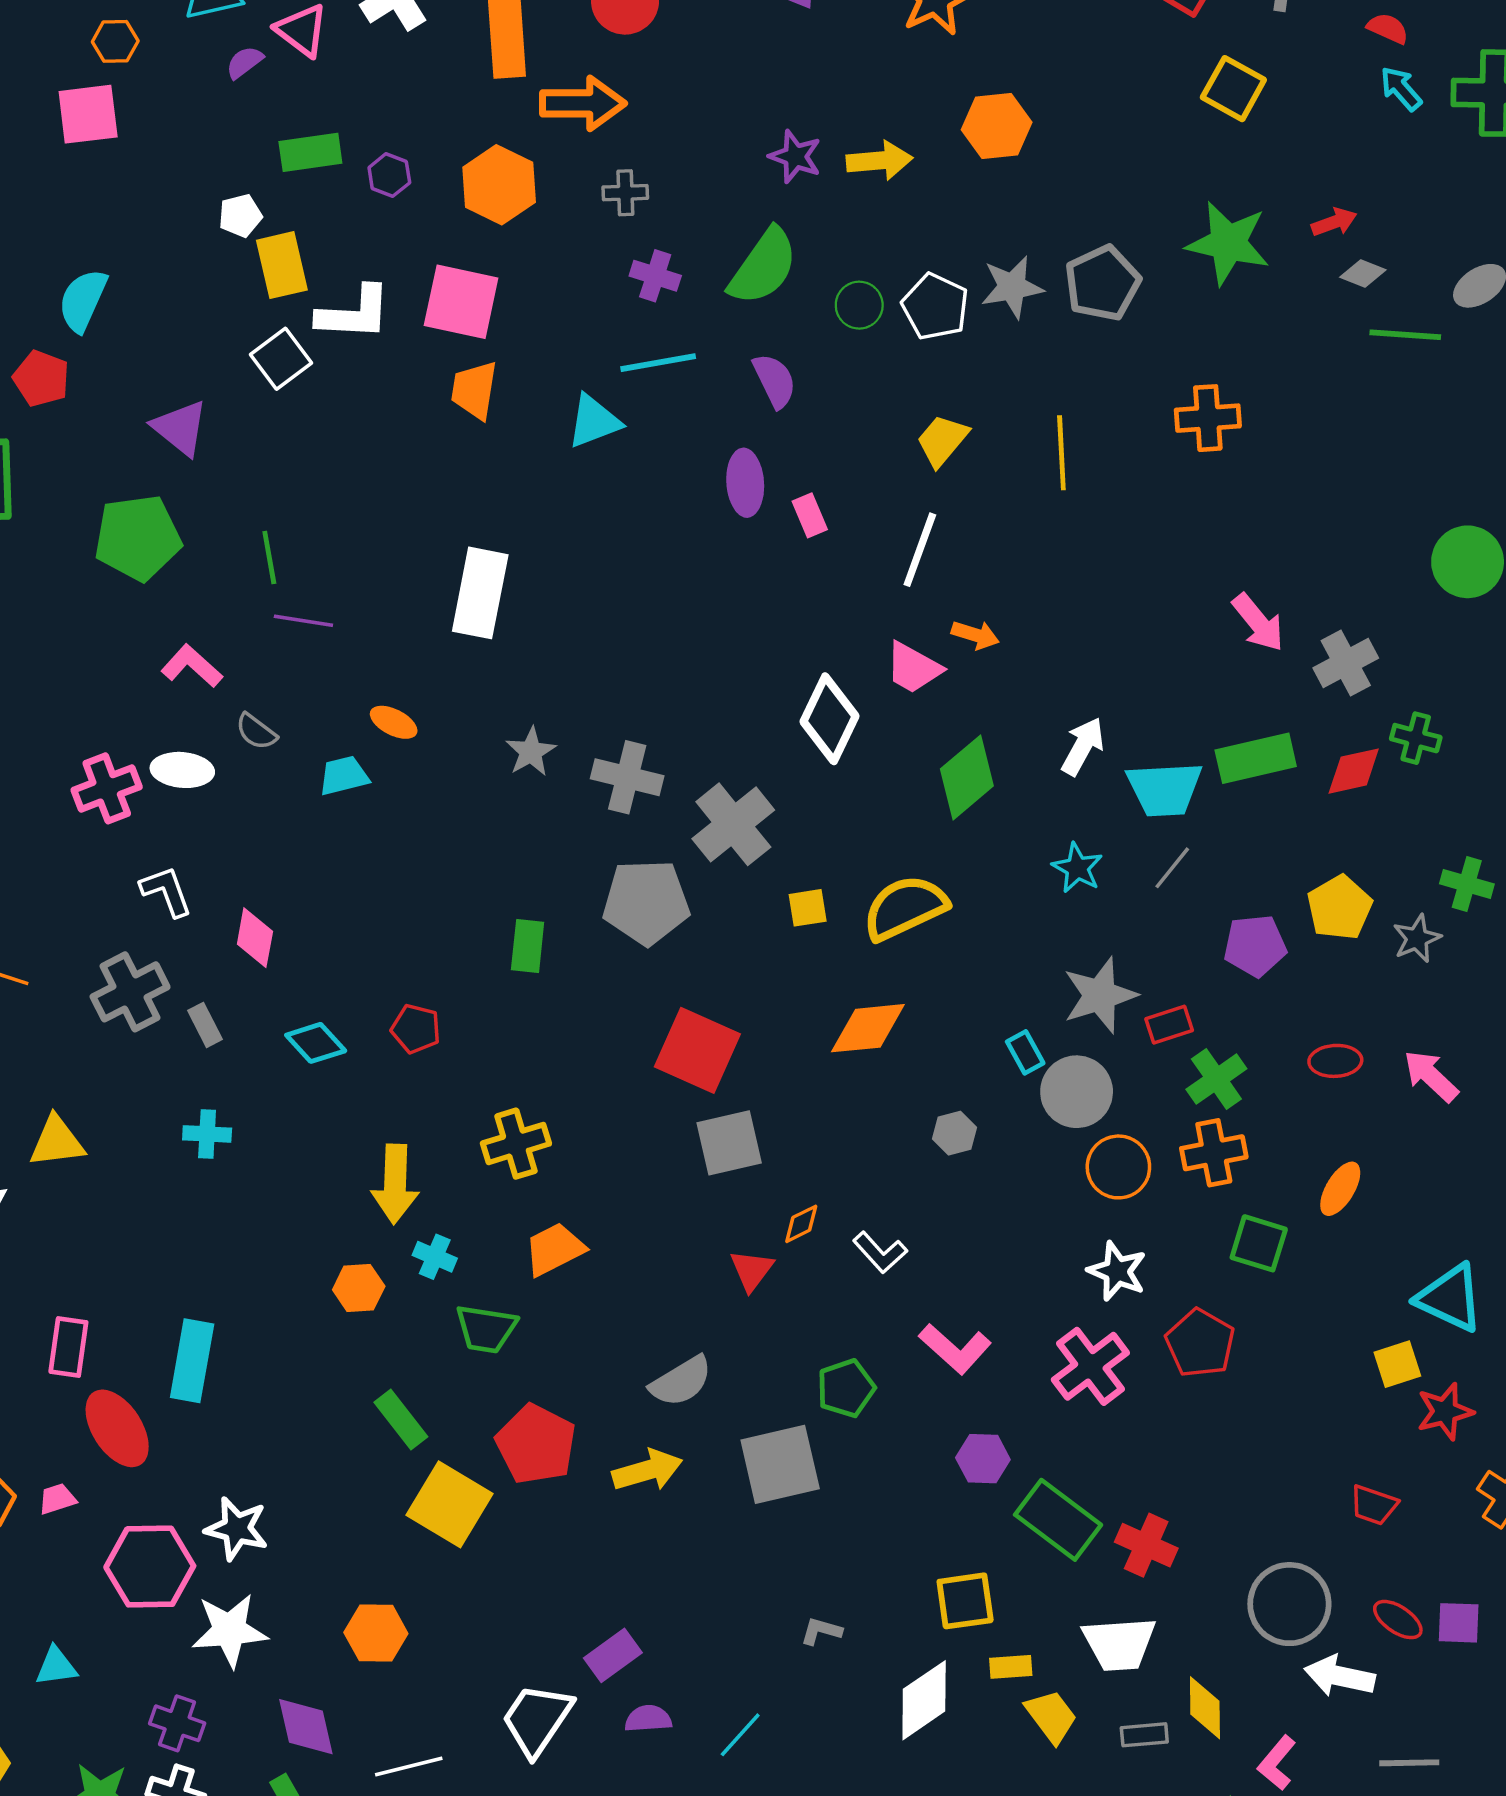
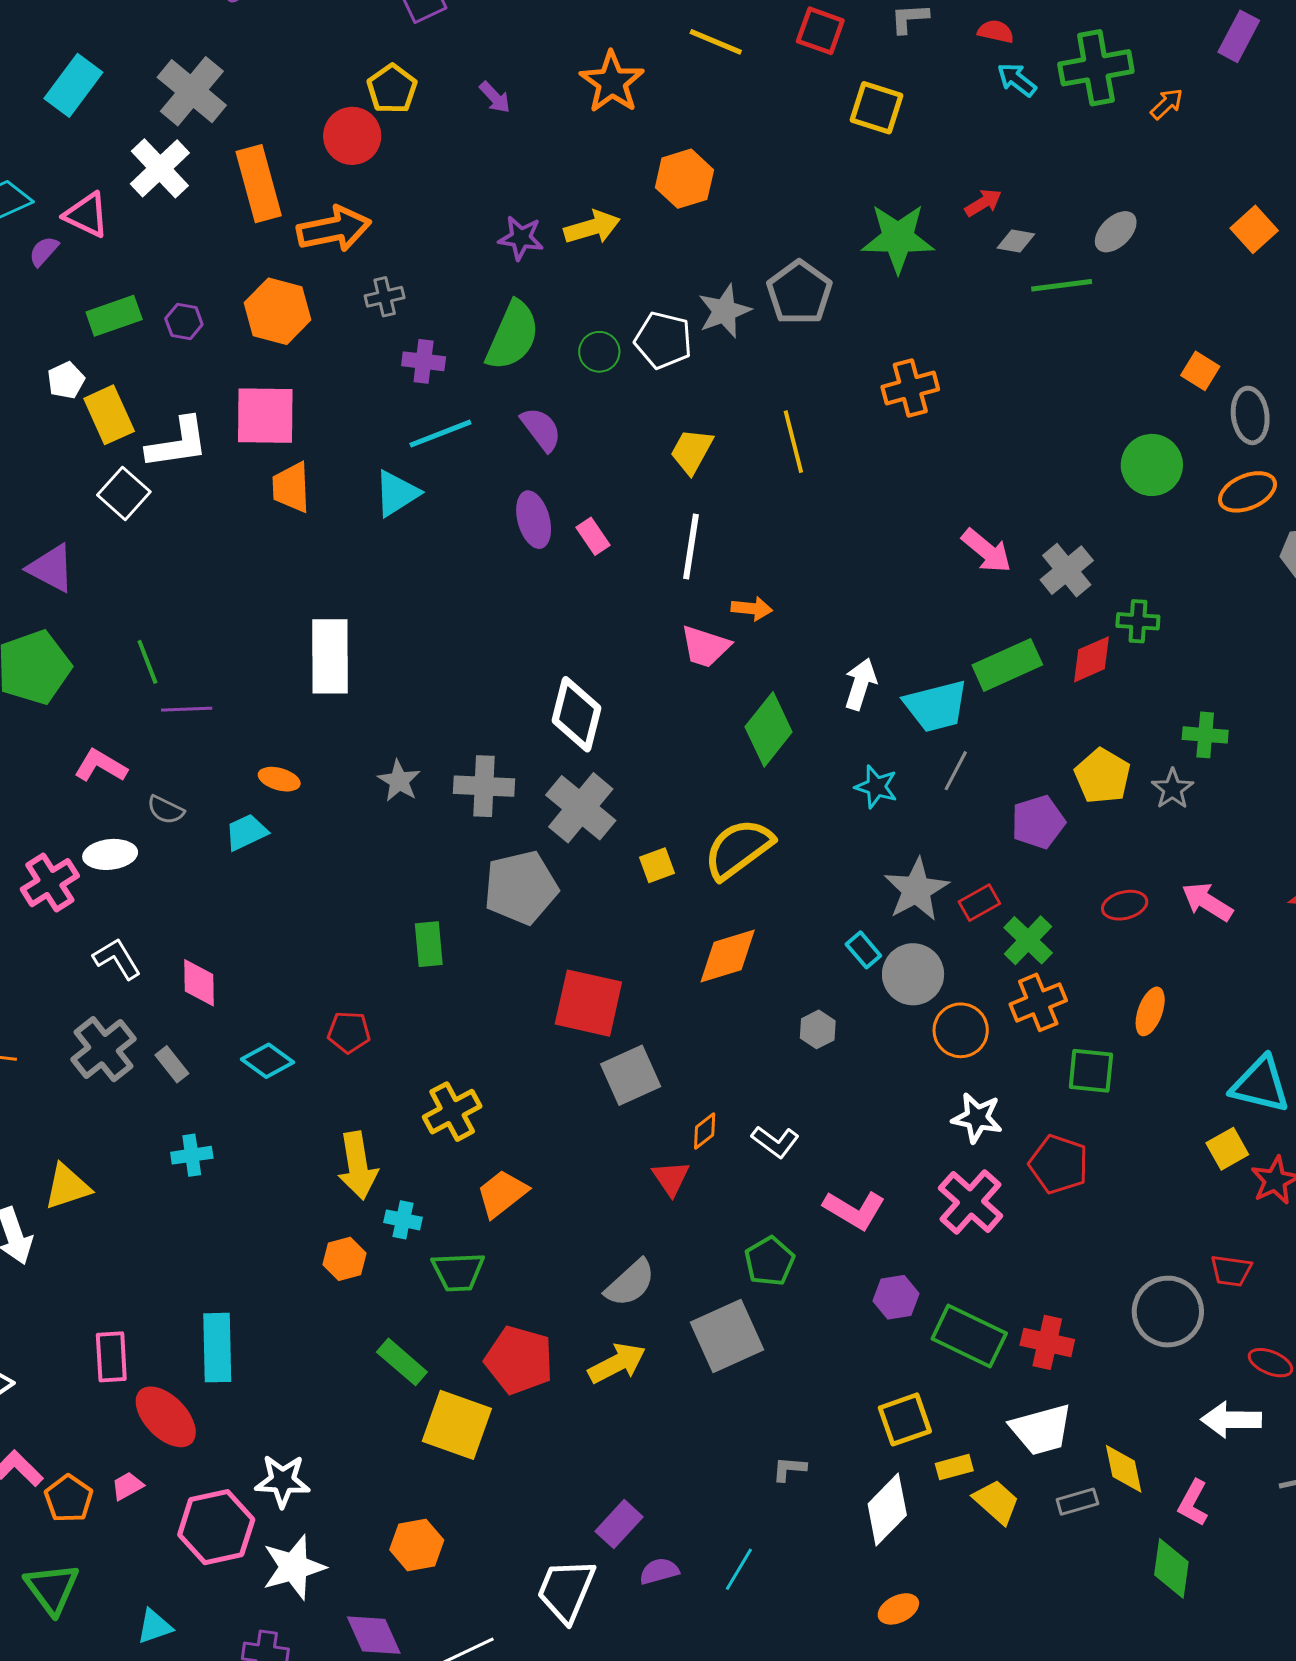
white diamond: (830, 719) -> (577, 714), moved
gray circle: (1289, 1604) -> (1168, 1312), moved

